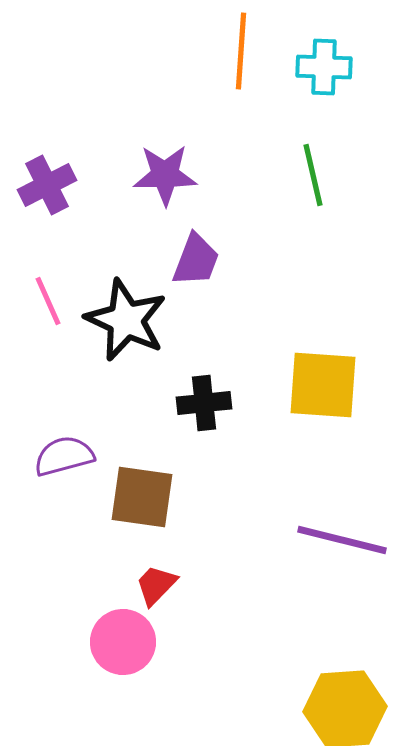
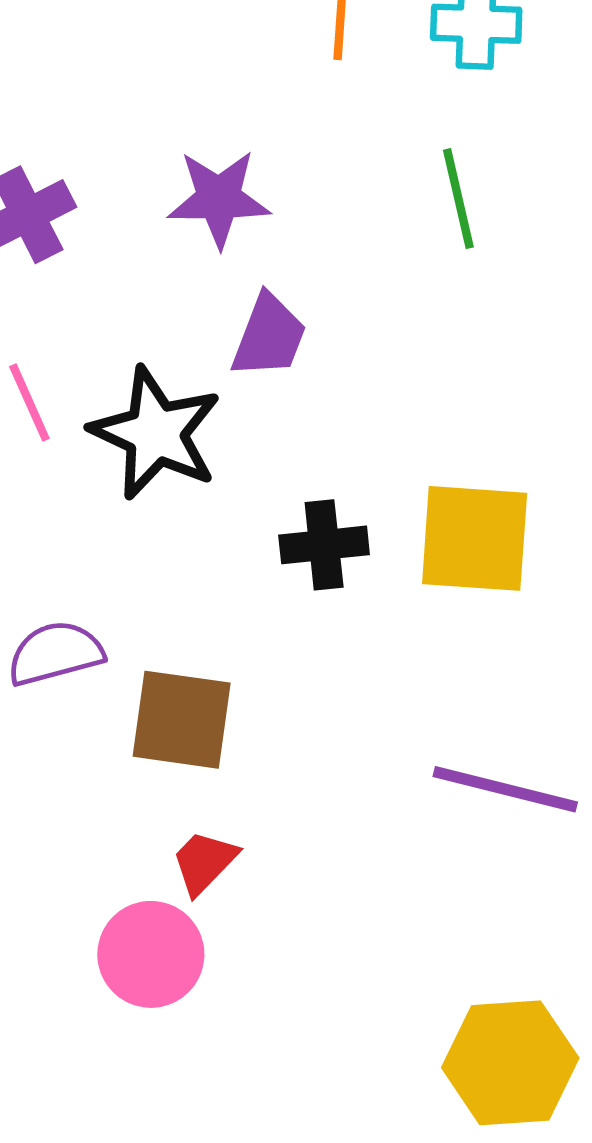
black cross: (204, 403) -> (324, 545), moved

